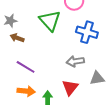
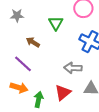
green triangle: (50, 21) -> (56, 23), size x0.7
brown arrow: (17, 38) -> (33, 42), moved

